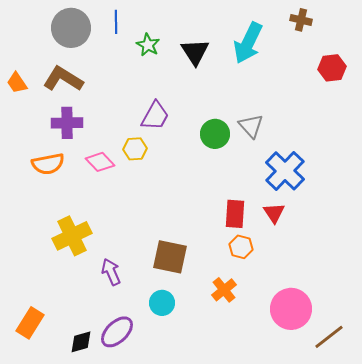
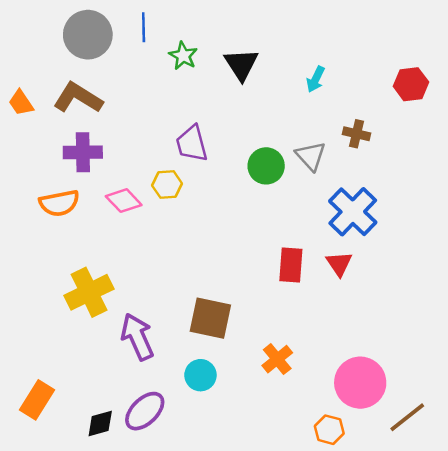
brown cross: (301, 20) -> (356, 134), moved
cyan arrow: (248, 43) -> (316, 79), moved, size x0.5
purple trapezoid: (155, 116) -> (192, 144), turned 136
orange hexagon: (241, 247) -> (329, 430), moved
purple arrow: (111, 272) -> (137, 337), size x1.4

